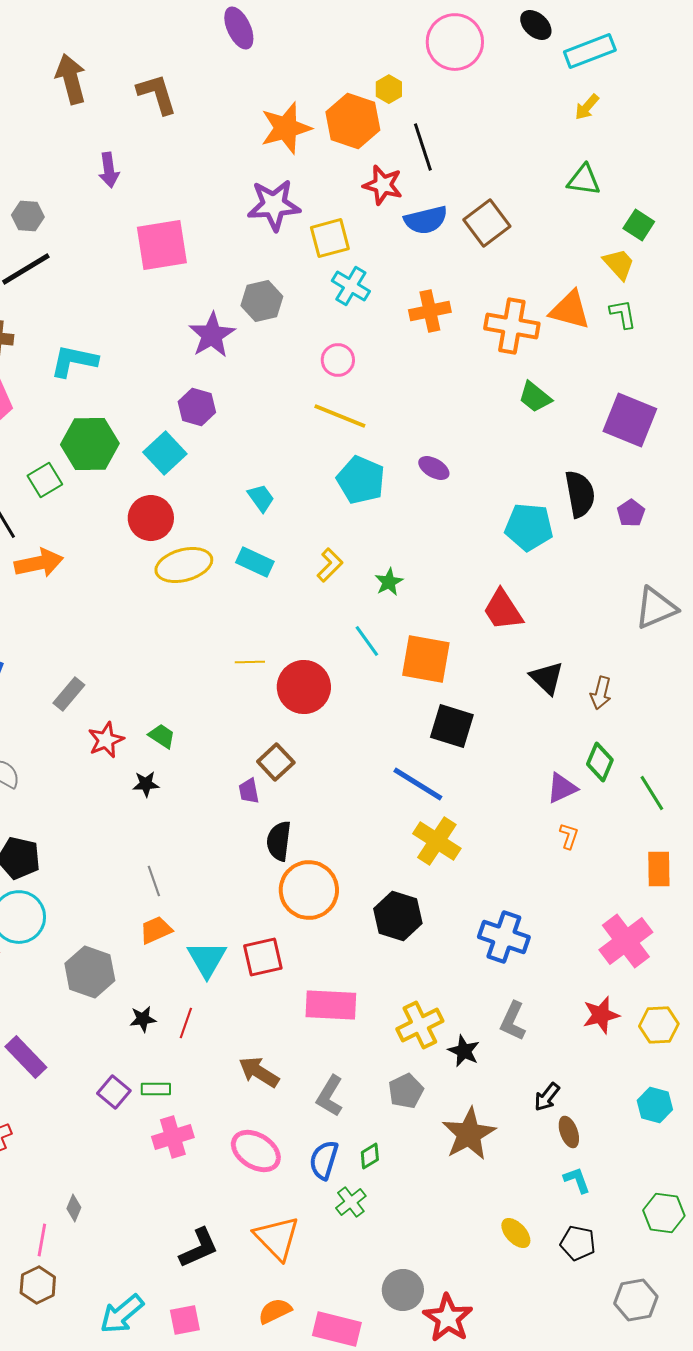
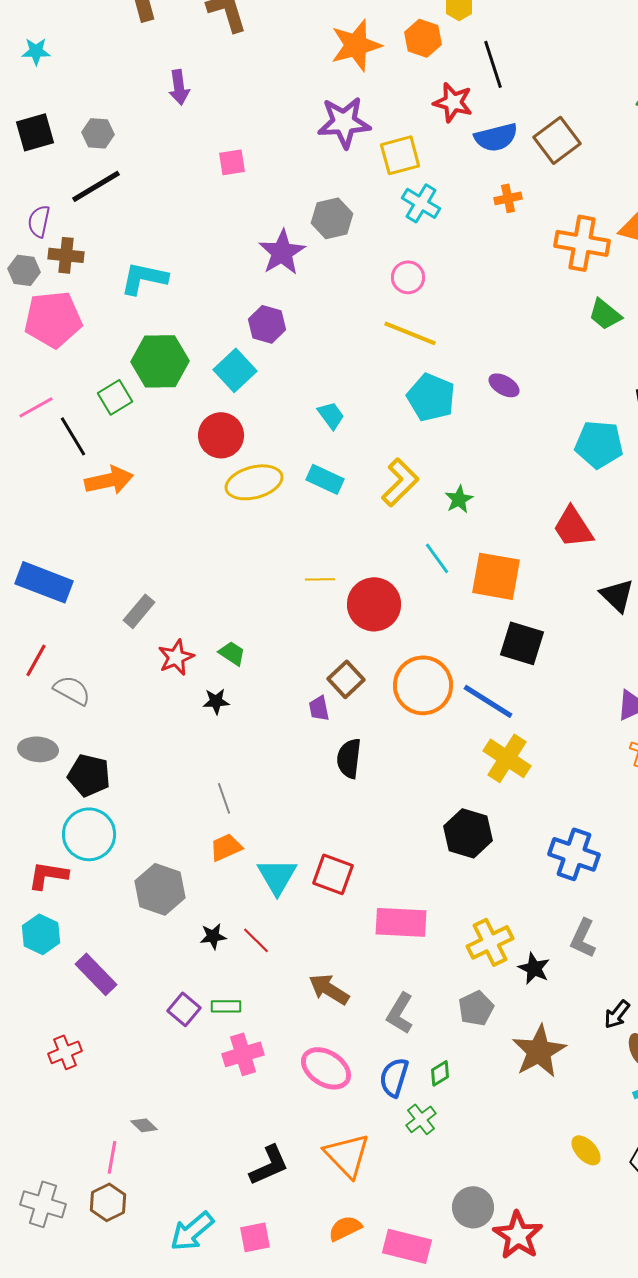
orange hexagon: (353, 121) -> (423, 38), size x0.7
pink square: (162, 245) -> (232, 162), size x0.5
orange cross: (430, 311) -> (508, 198), moved, size x0.7
yellow L-shape: (330, 565) -> (400, 482), size x1.4
orange circle: (309, 890) -> (423, 685), moved
red square: (263, 957) -> (333, 874), turned 33
red line: (186, 1023) -> (256, 940), turned -64
gray diamond: (74, 1208) -> (144, 1125), turned -68

